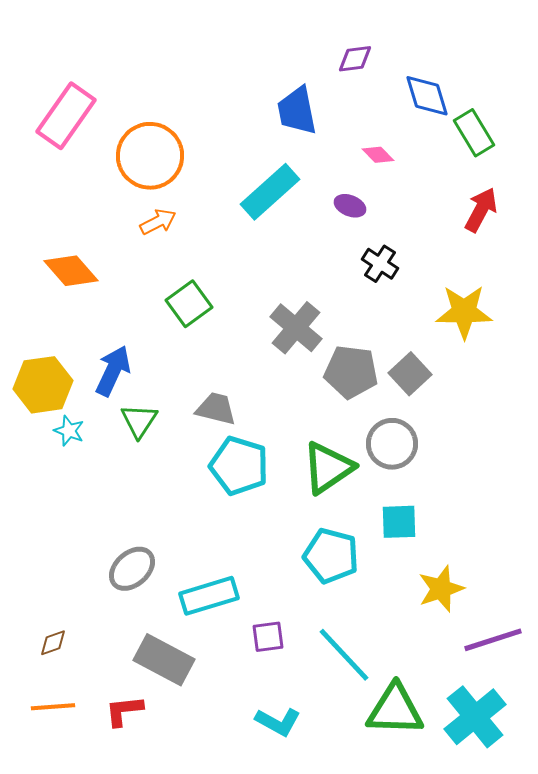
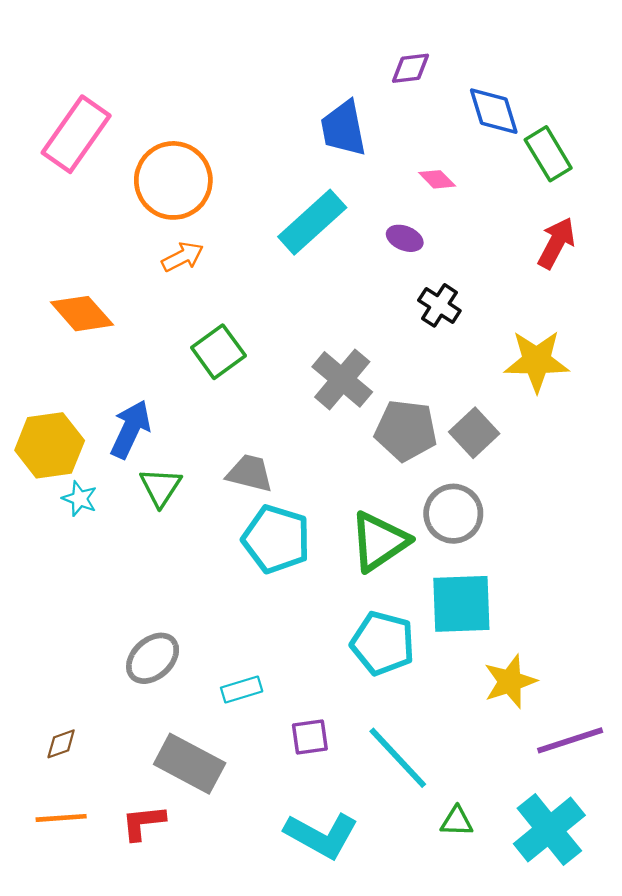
cyan square: (399, 522) -> (461, 604), size x1.5
cyan rectangle: (209, 596) -> (242, 690), size x0.6
green triangle: (395, 710) -> (457, 821), size x0.5
cyan L-shape: (278, 722) -> (321, 835), size x1.4

